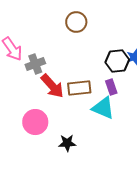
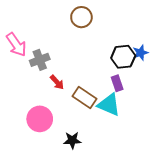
red arrow: (52, 86) -> (57, 82), size x0.6
brown rectangle: (79, 88) -> (84, 98), moved, turned 40

